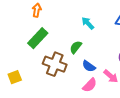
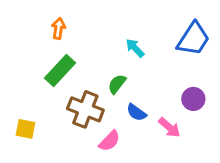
yellow square: (15, 77) -> (25, 129), turned 32
pink semicircle: (90, 85) -> (109, 141), moved

